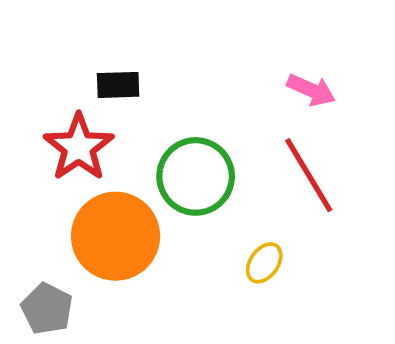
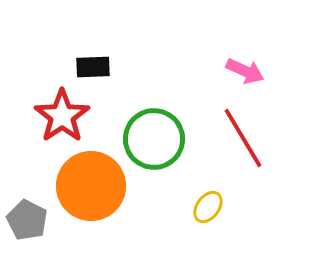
gray pentagon: (47, 309) -> (27, 220), moved

